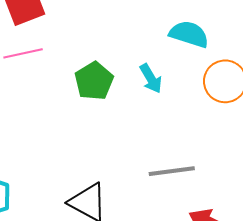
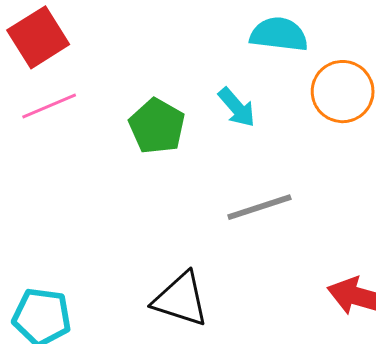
gray line: (172, 171) -> (259, 207), moved

